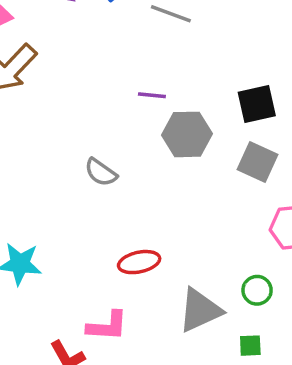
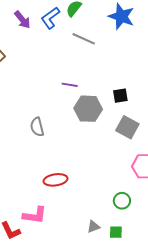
black square: (257, 104) -> (120, 96), moved, size x0.7
gray semicircle: (101, 172) -> (37, 127), turned 36
gray triangle: (200, 310) -> (94, 227), moved, size x0.5

